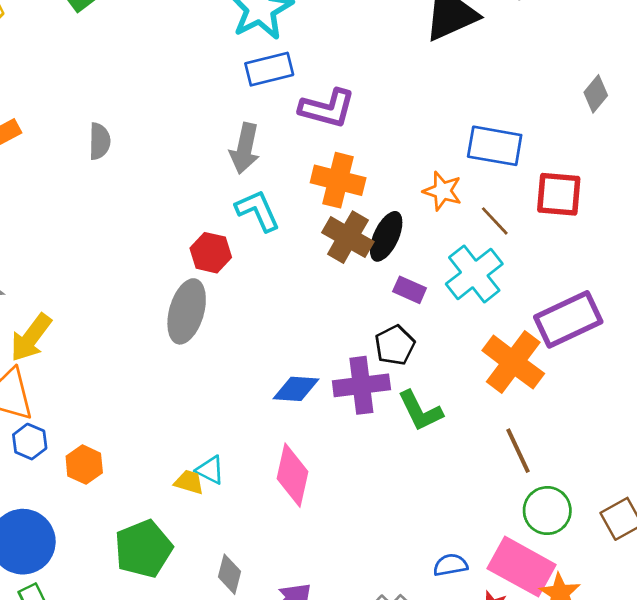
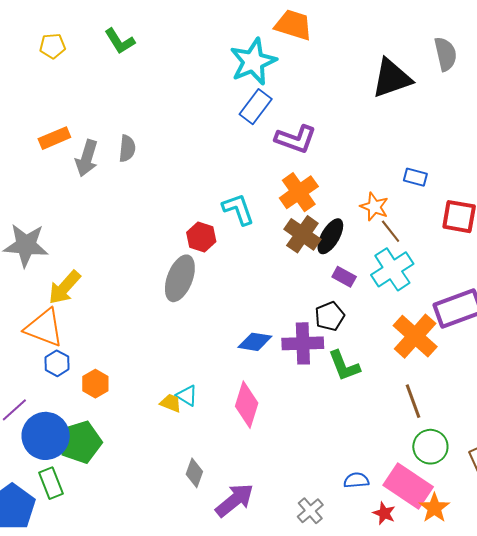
blue rectangle: (269, 69) -> (256, 107), turned -44
blue rectangle: (495, 146) -> (415, 177), size x0.6
gray arrow: (245, 148) -> (87, 158), moved
orange cross: (338, 180) -> (299, 192), turned 36
brown line: (495, 221) -> (391, 231), moved
green pentagon: (143, 549) -> (80, 442), moved

